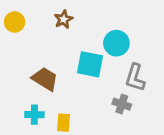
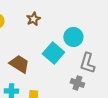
cyan square: (90, 64) -> (53, 53), turned 30

